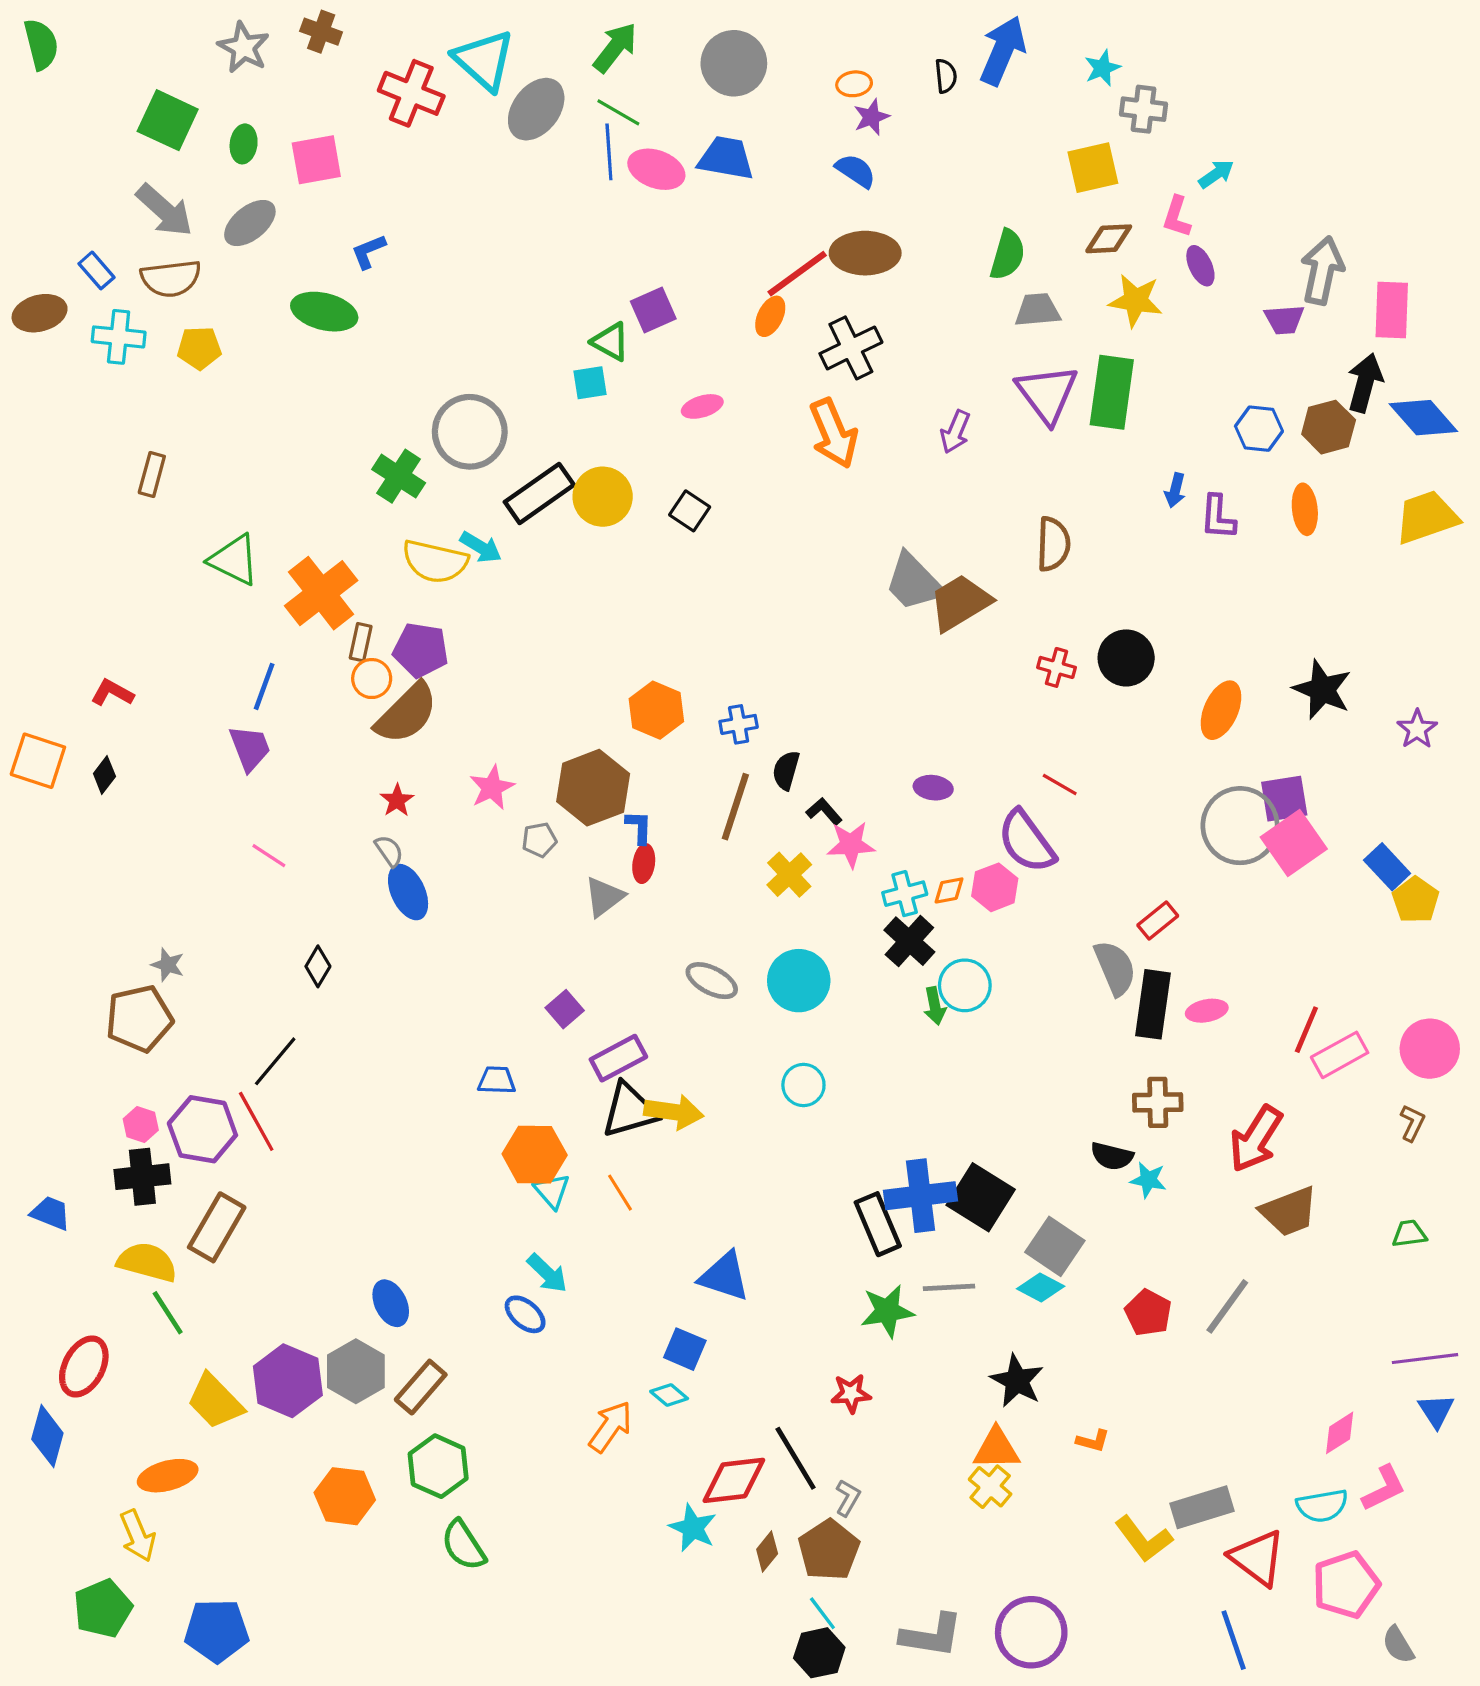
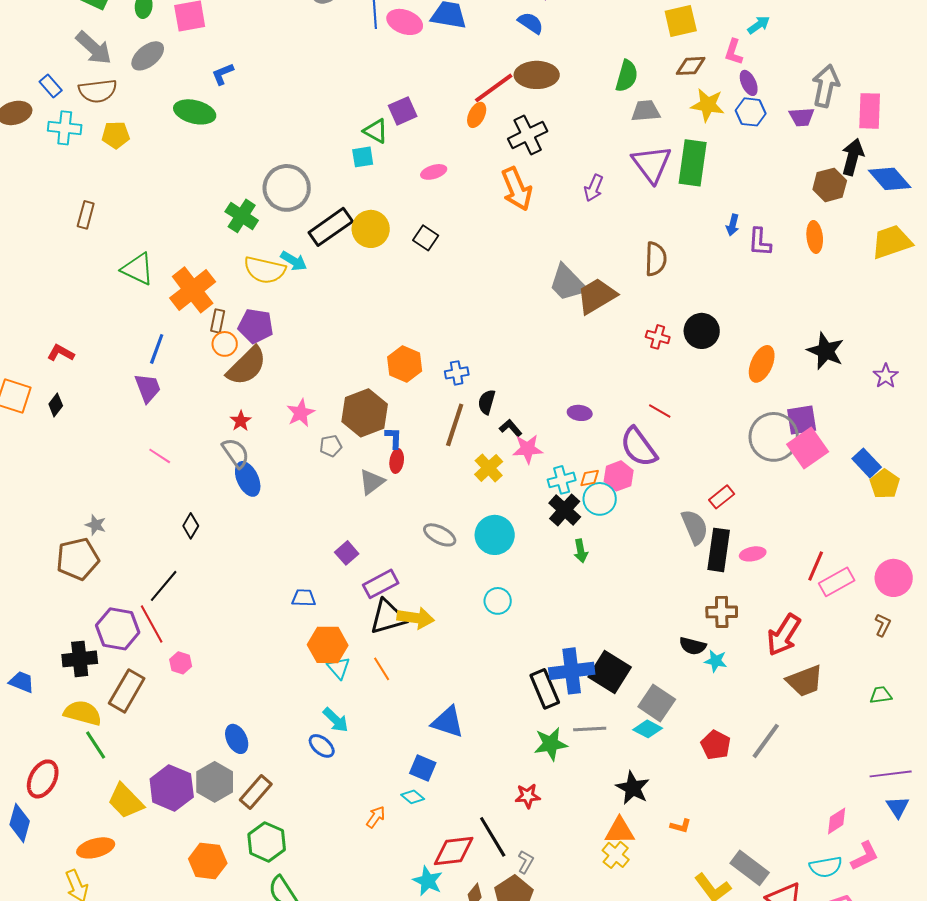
blue hexagon: (1259, 429) -> (751, 112), moved
gray semicircle: (389, 851) -> (236, 453), size x1.5
cyan circle: (965, 985) -> (600, 499), moved
pink hexagon: (141, 1125) -> (181, 663), moved
orange arrow: (610, 1427) -> (376, 817), size x0.7
gray rectangle: (1202, 1507) -> (750, 868), turned 54

